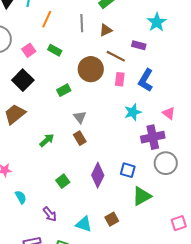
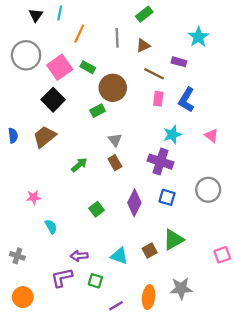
pink square: (29, 50) -> (60, 67), size x1.6
brown circle: (91, 69) -> (113, 88), moved
purple cross: (153, 137) -> (160, 162), moved, turned 30
green triangle: (142, 196) -> (173, 240), moved
purple arrow: (50, 214) -> (79, 256), moved, turned 126

